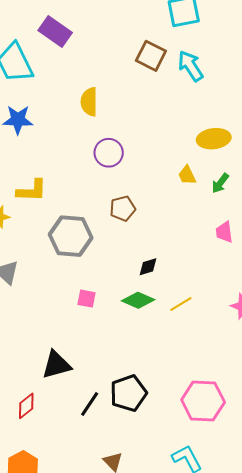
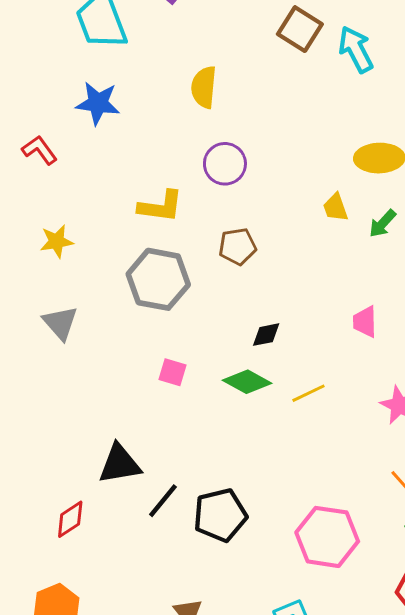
yellow L-shape: (32, 191) -> (161, 206), moved
pink trapezoid: (224, 232) -> (365, 322), moved
black line: (90, 404) -> (163, 501), moved

